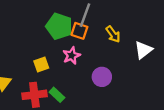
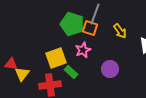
yellow square: (41, 65) -> (56, 58), size x1.5
green rectangle: (57, 95) -> (71, 72), moved

